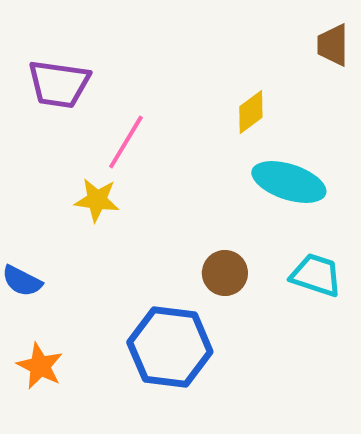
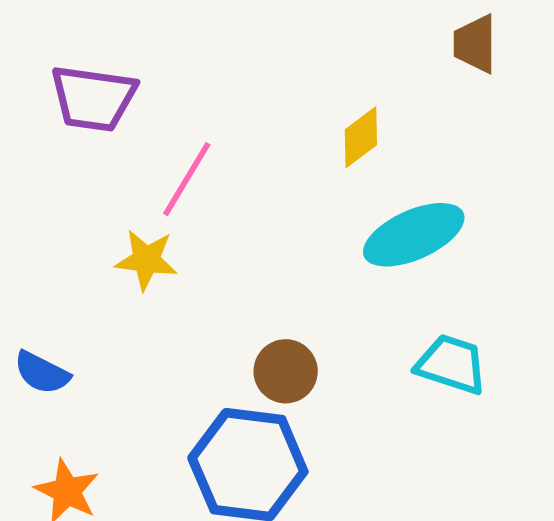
cyan ellipse: (289, 182) -> (414, 235), turned -42
brown circle: (225, 273) -> (286, 371), moved

